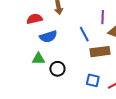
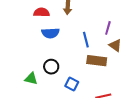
green triangle: (38, 59) -> (31, 79), moved
blue square: (93, 80) -> (72, 84), moved

